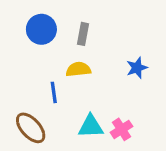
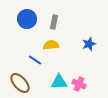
blue line: (54, 92) -> (35, 60), turned -48
pink cross: (122, 129) -> (79, 84), turned -32

